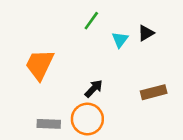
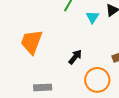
orange circle: (87, 119) -> (97, 80), moved

